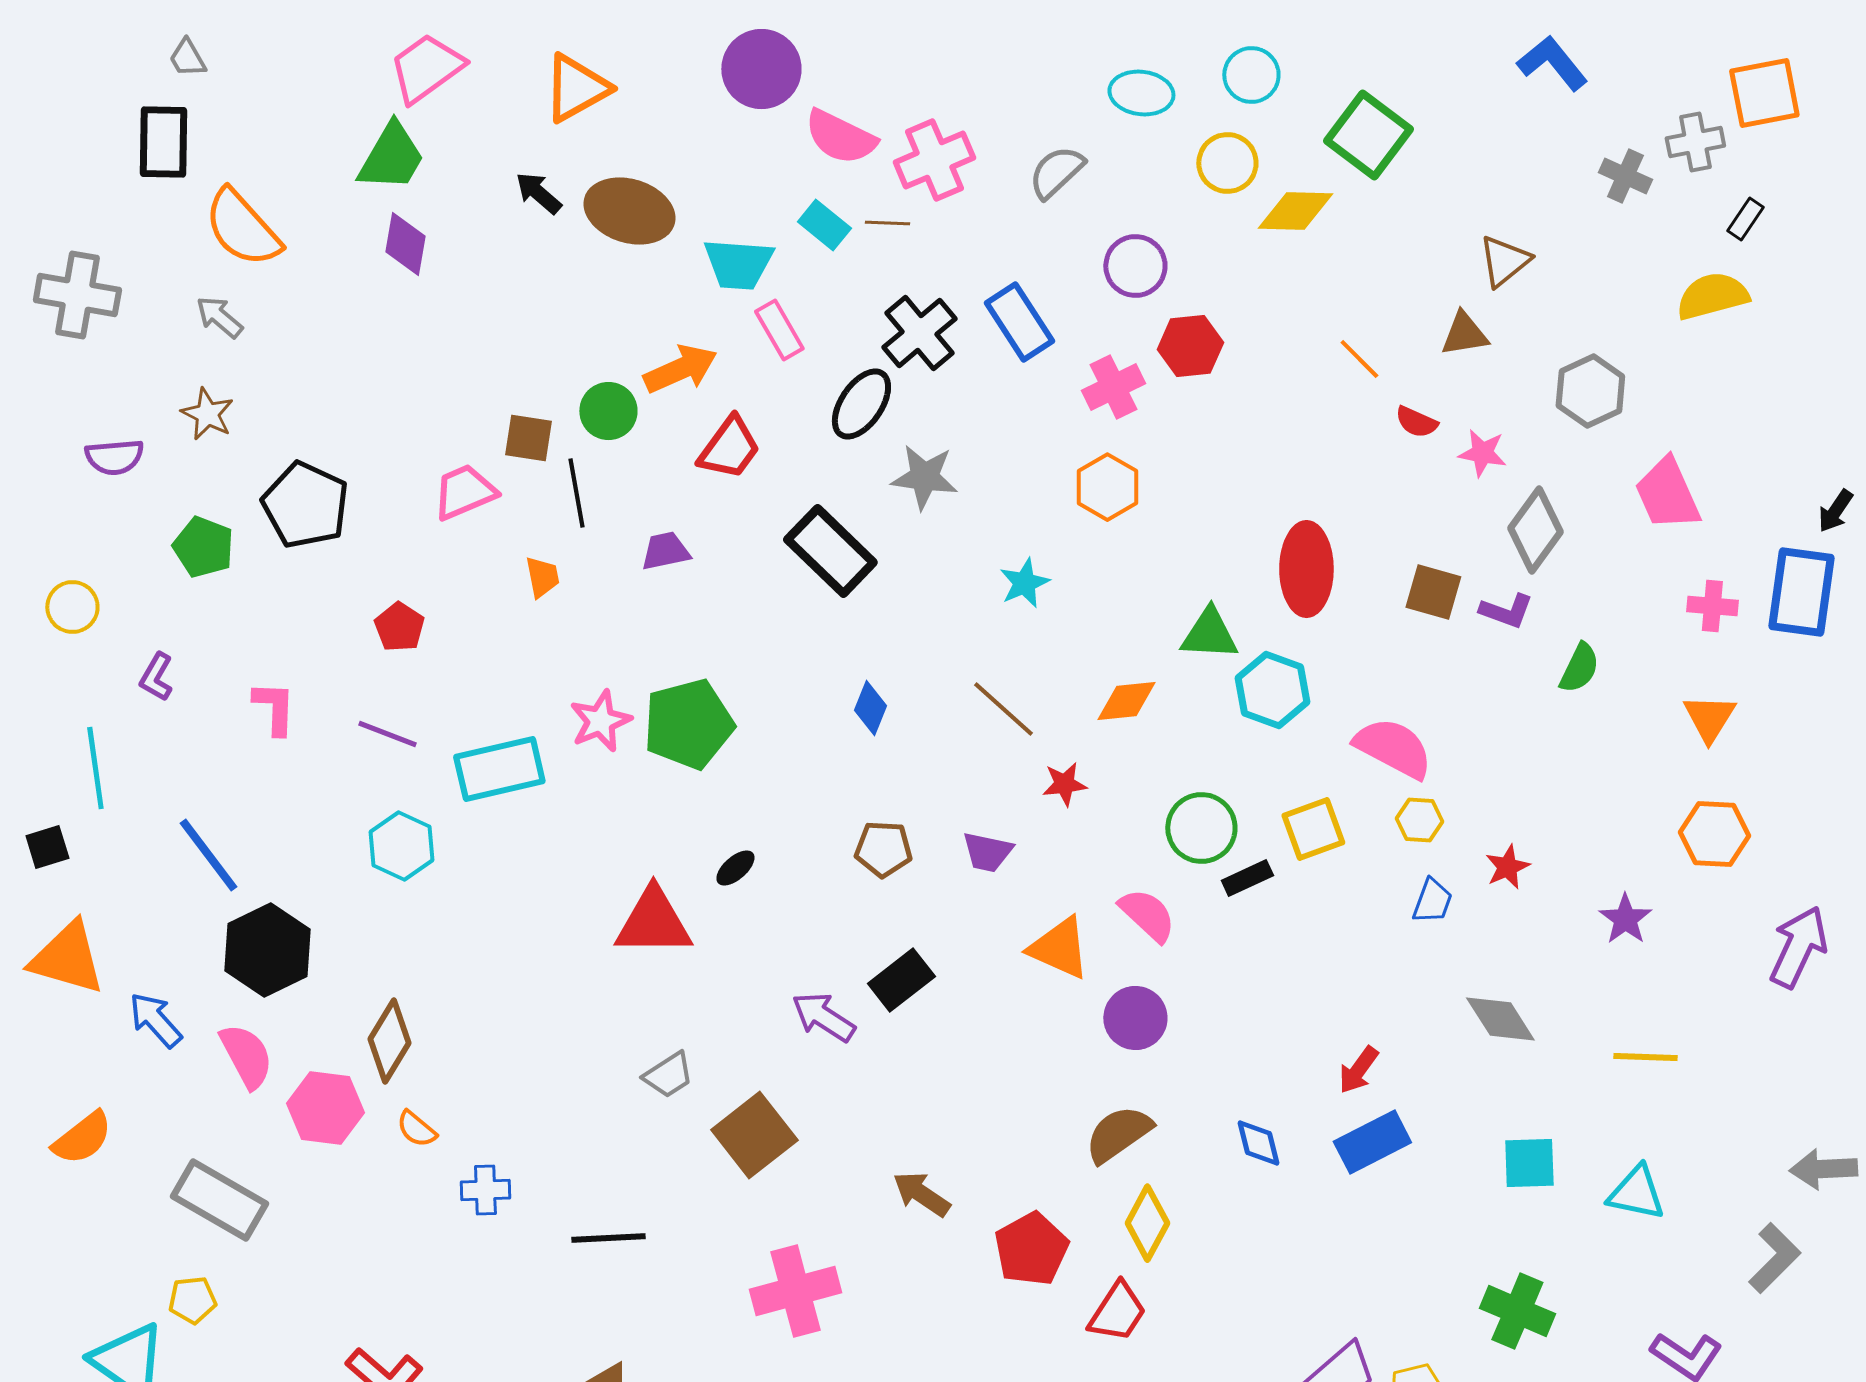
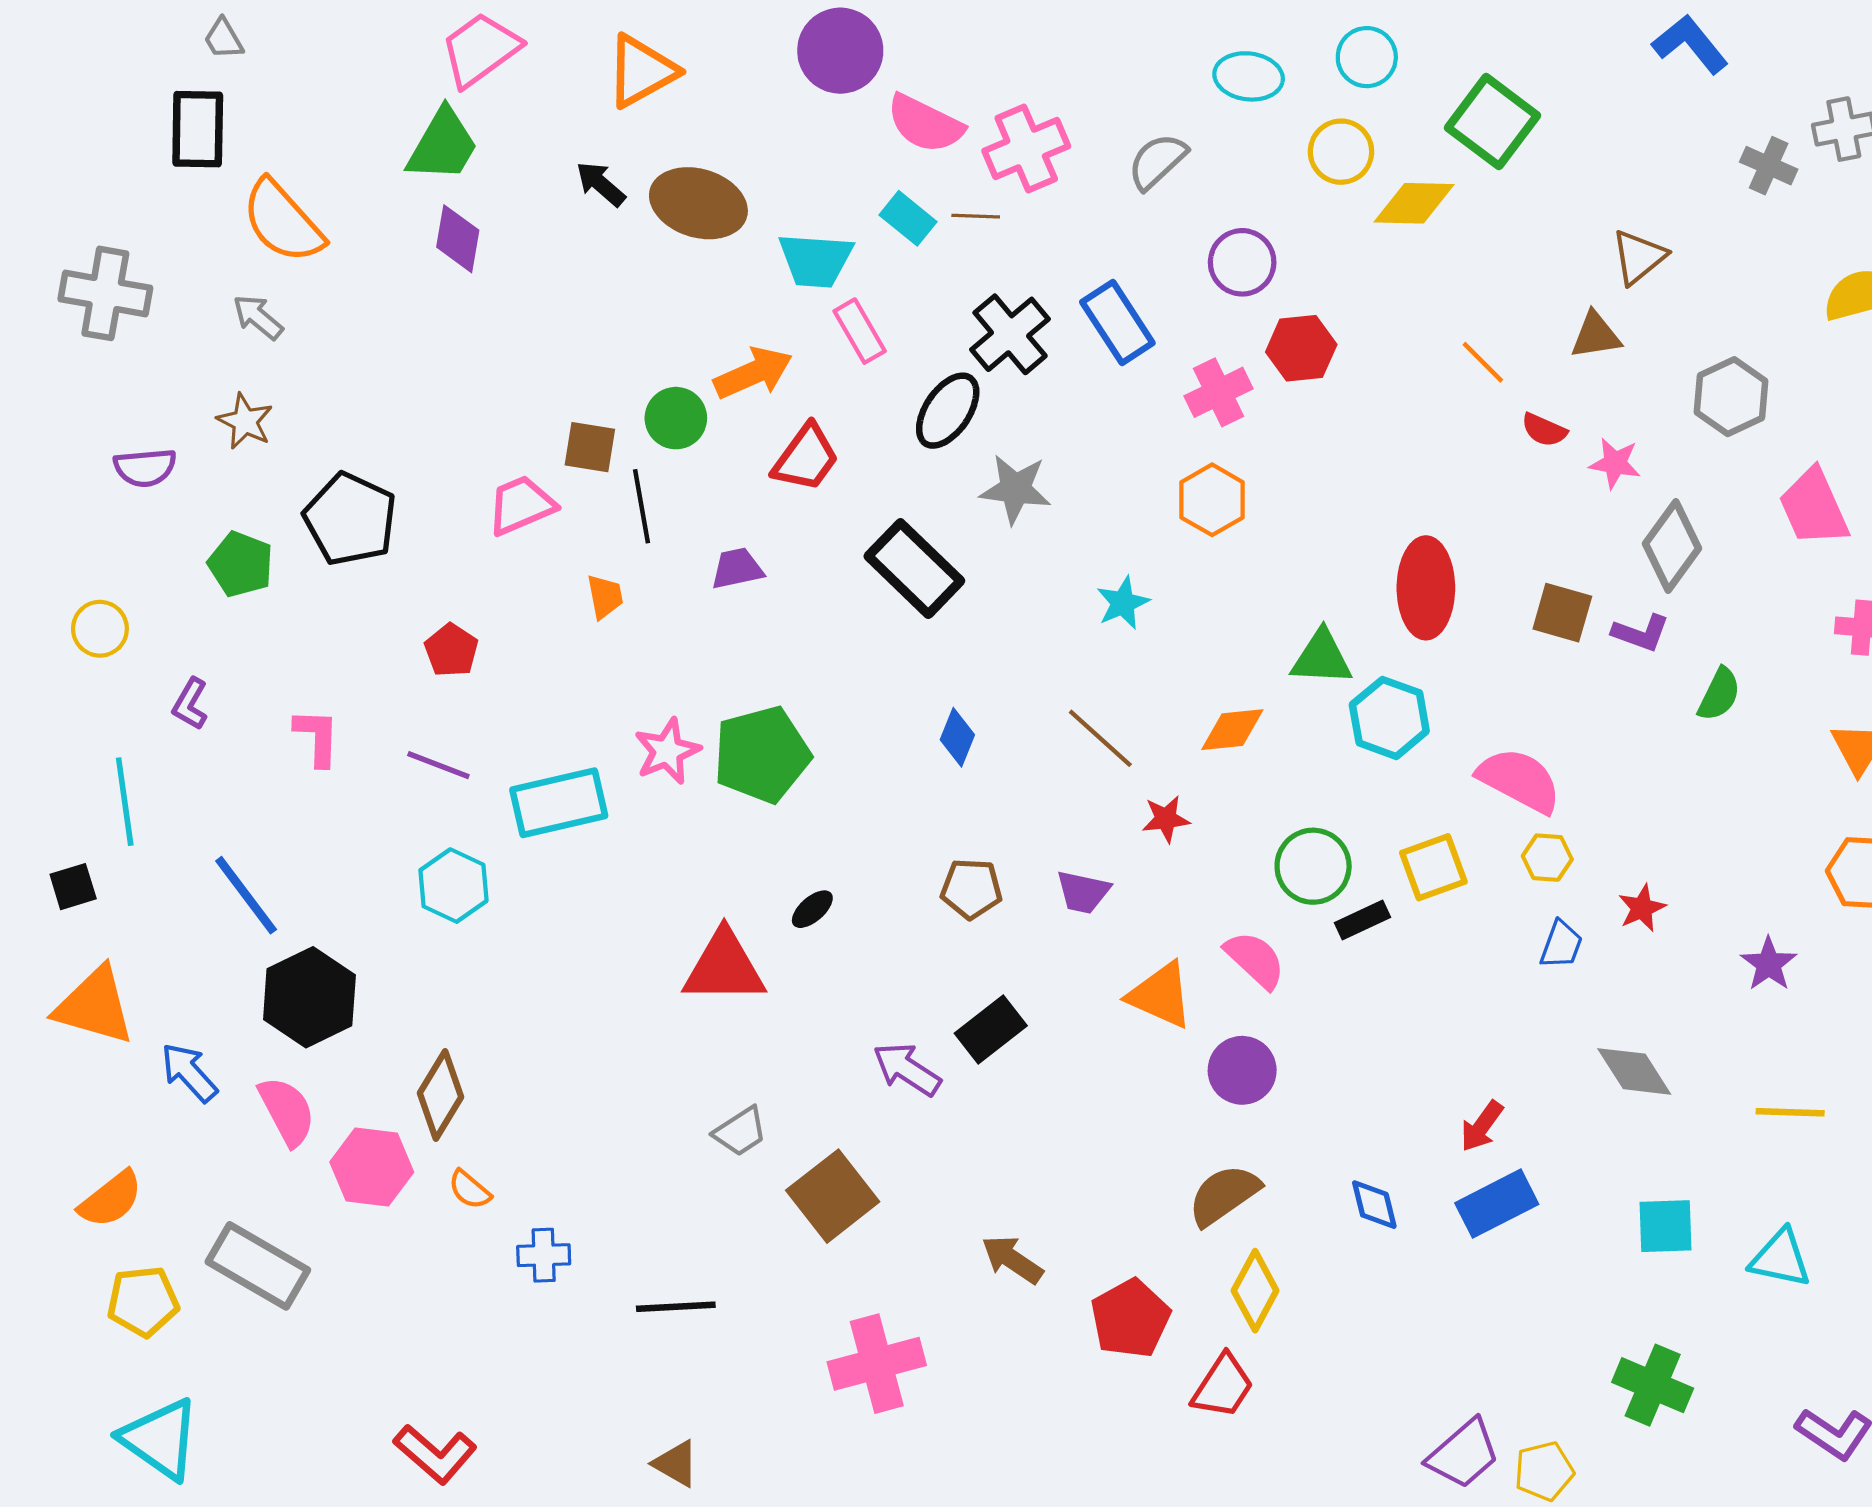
yellow pentagon: (192, 1300) -> (143, 1301), moved, size x1.4

